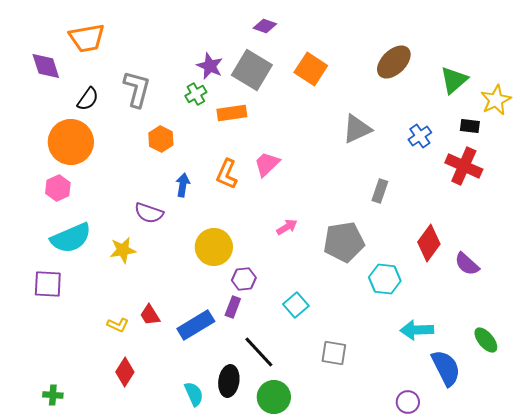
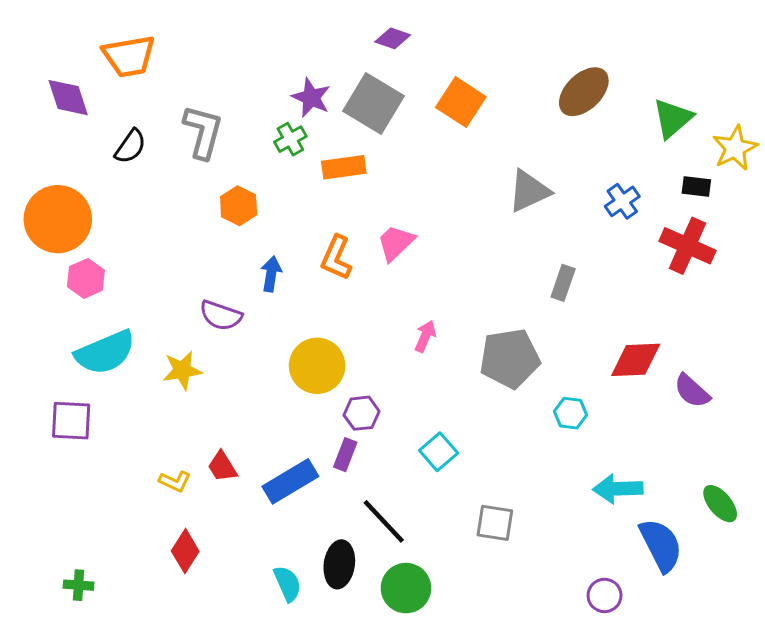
orange circle: (71, 142) -> (58, 219), moved
pink arrow: (287, 227) -> (425, 336), turned -35
red diamond: (429, 243) -> (636, 360), turned 51
cyan hexagon: (385, 279) -> (570, 413), size x0.7

